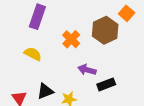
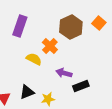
brown hexagon: (105, 30) -> (71, 27), moved
yellow semicircle: (33, 54) -> (34, 59), moved

